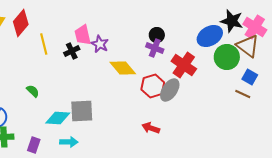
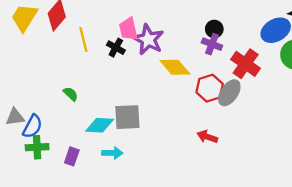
purple star: (100, 44) -> (148, 39), size x1.5
black cross: (72, 51) -> (116, 48), turned -35

